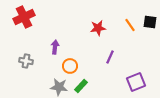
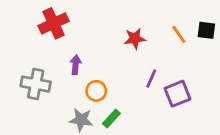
red cross: (24, 17) -> (54, 23), moved
gray cross: (26, 61) -> (36, 84), size x1.5
purple square: (136, 82) -> (177, 94), moved

